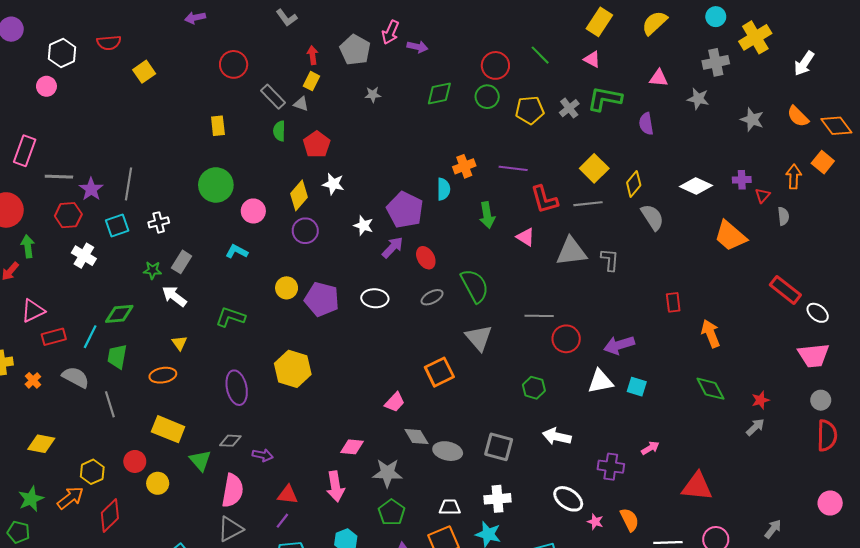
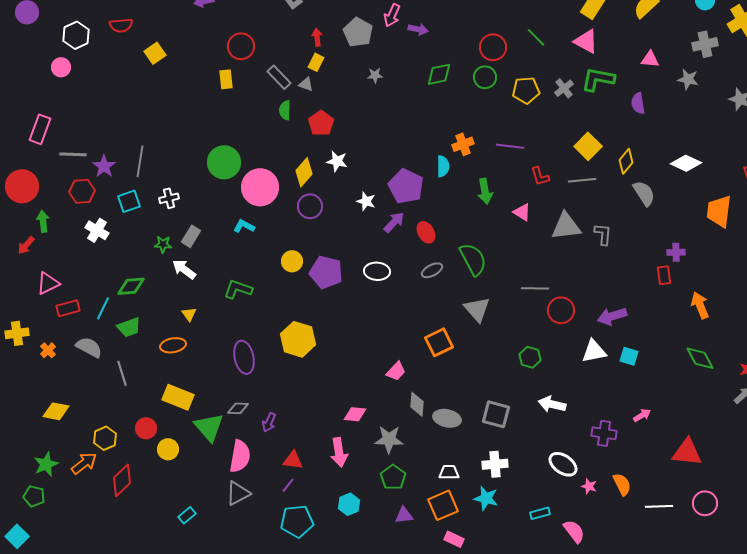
pink triangle: (592, 59) -> (586, 41), size x1.5
yellow rectangle: (218, 126) -> (226, 79), moved
purple cross: (742, 180) -> (676, 252), moved
red L-shape: (544, 200) -> (540, 176), size x0.7
pink circle: (253, 211) -> (260, 187), size x1.6
orange trapezoid: (730, 236) -> (719, 211), turned 56
green trapezoid: (117, 356) -> (129, 327), turned -120
gray diamond: (416, 437) -> (417, 404), turned 35
purple arrow: (263, 455) -> (269, 422), turned 102
green triangle: (200, 460) -> (209, 427), size x1.4

